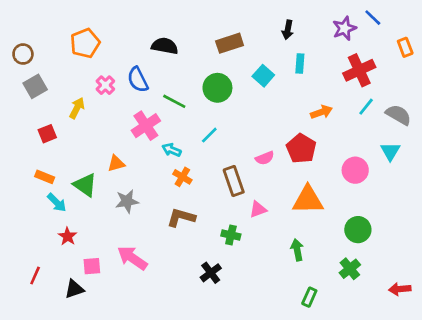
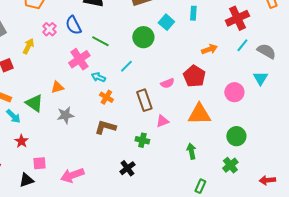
green circle: (217, 88) -> (143, 37), moved
pink arrow: (132, 258) -> (72, 175), moved, turned -55

